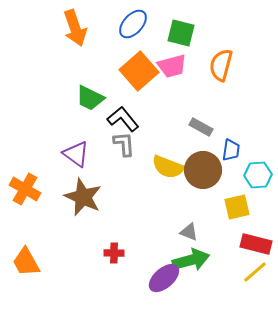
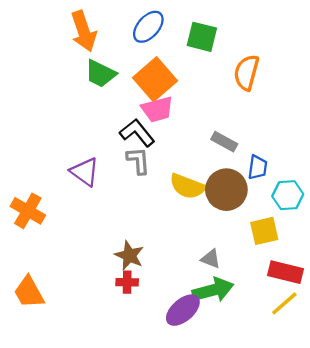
pink trapezoid: (172, 66) -> (157, 109), moved
green trapezoid: (90, 98) -> (100, 74), moved
brown star: (83, 197) -> (129, 255), moved, size x0.7

